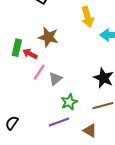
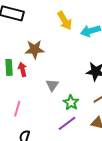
red arrow: (30, 54) -> (22, 69), turned 64
pink line: (39, 72) -> (17, 109), moved

